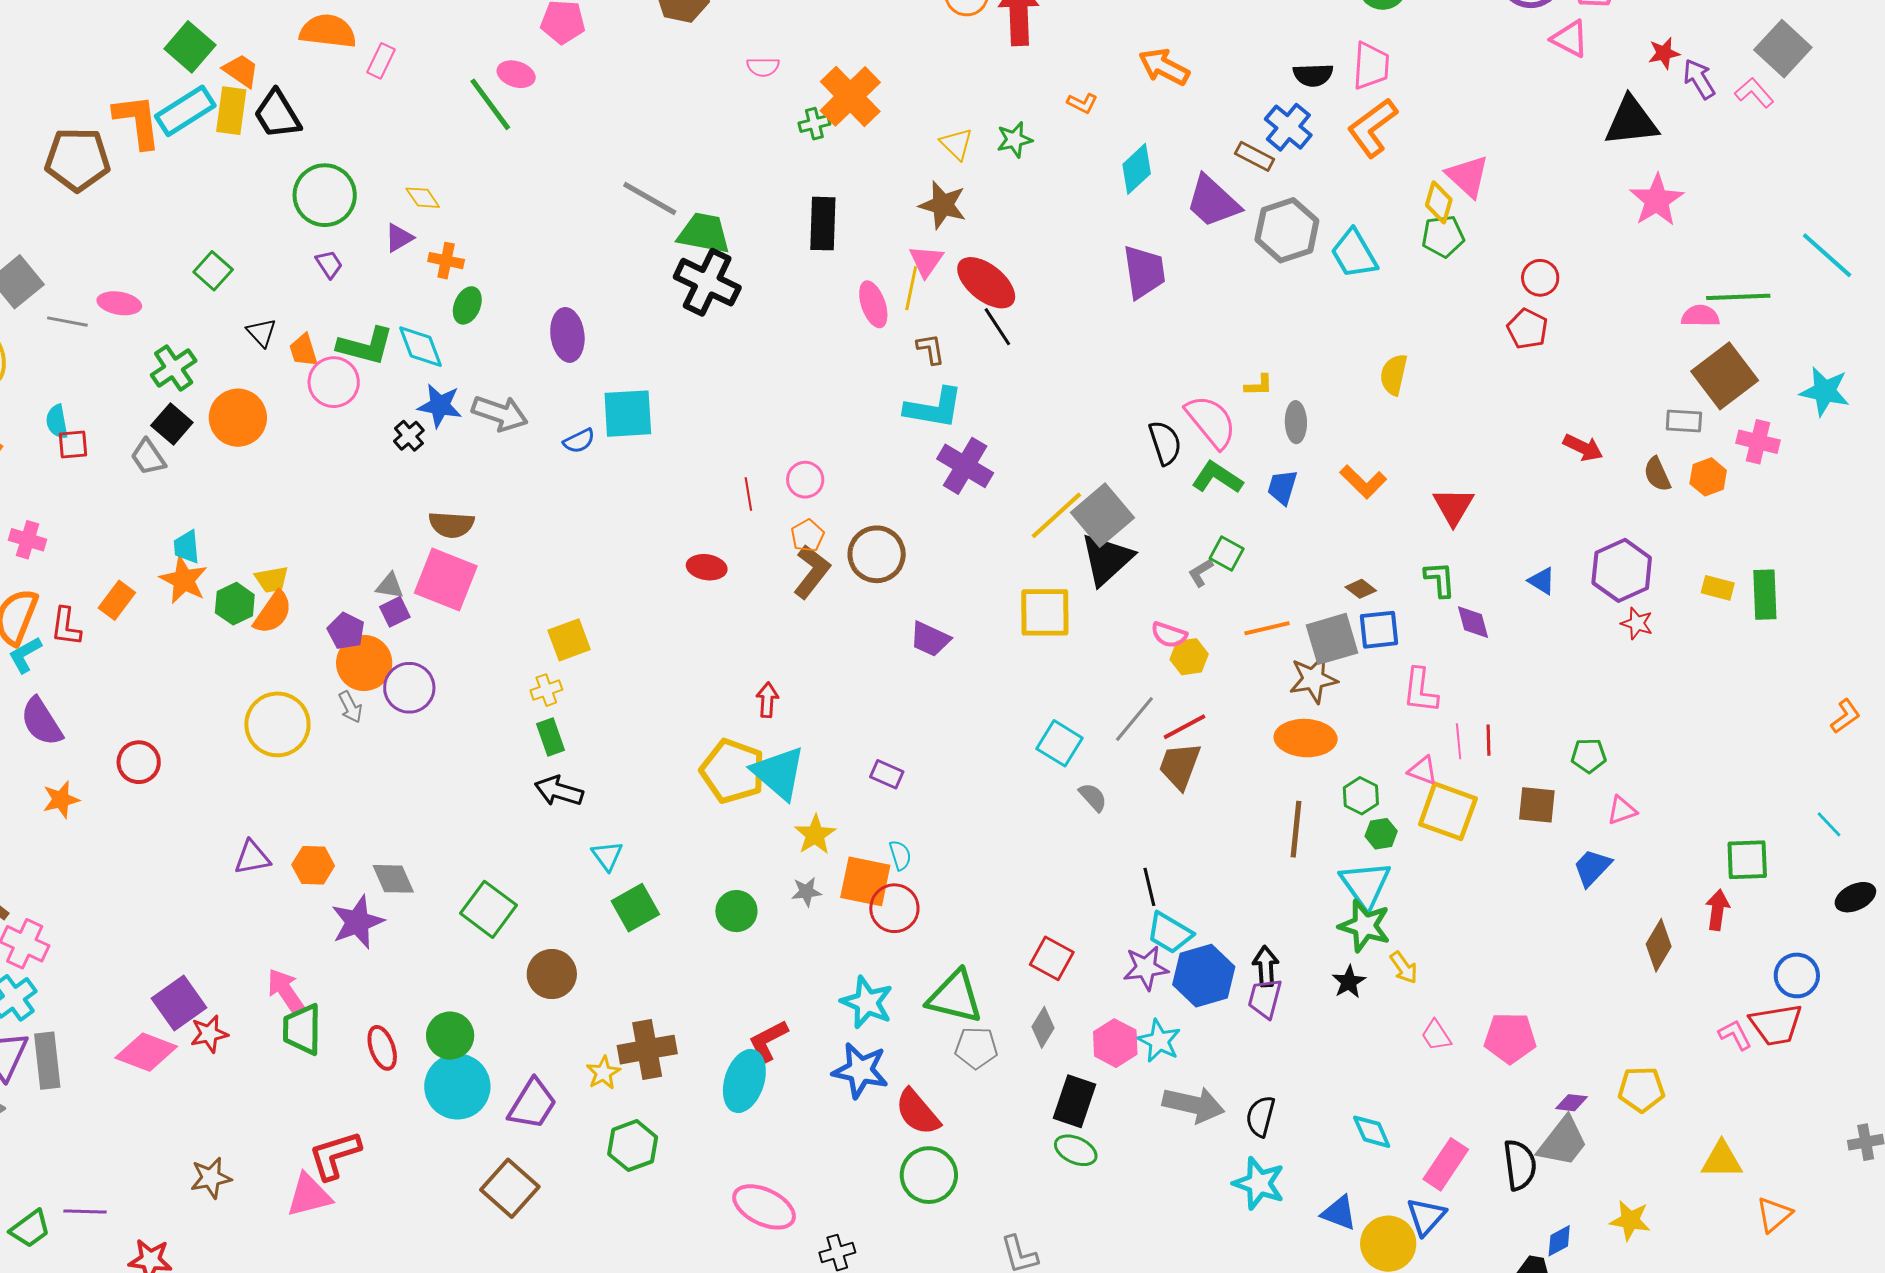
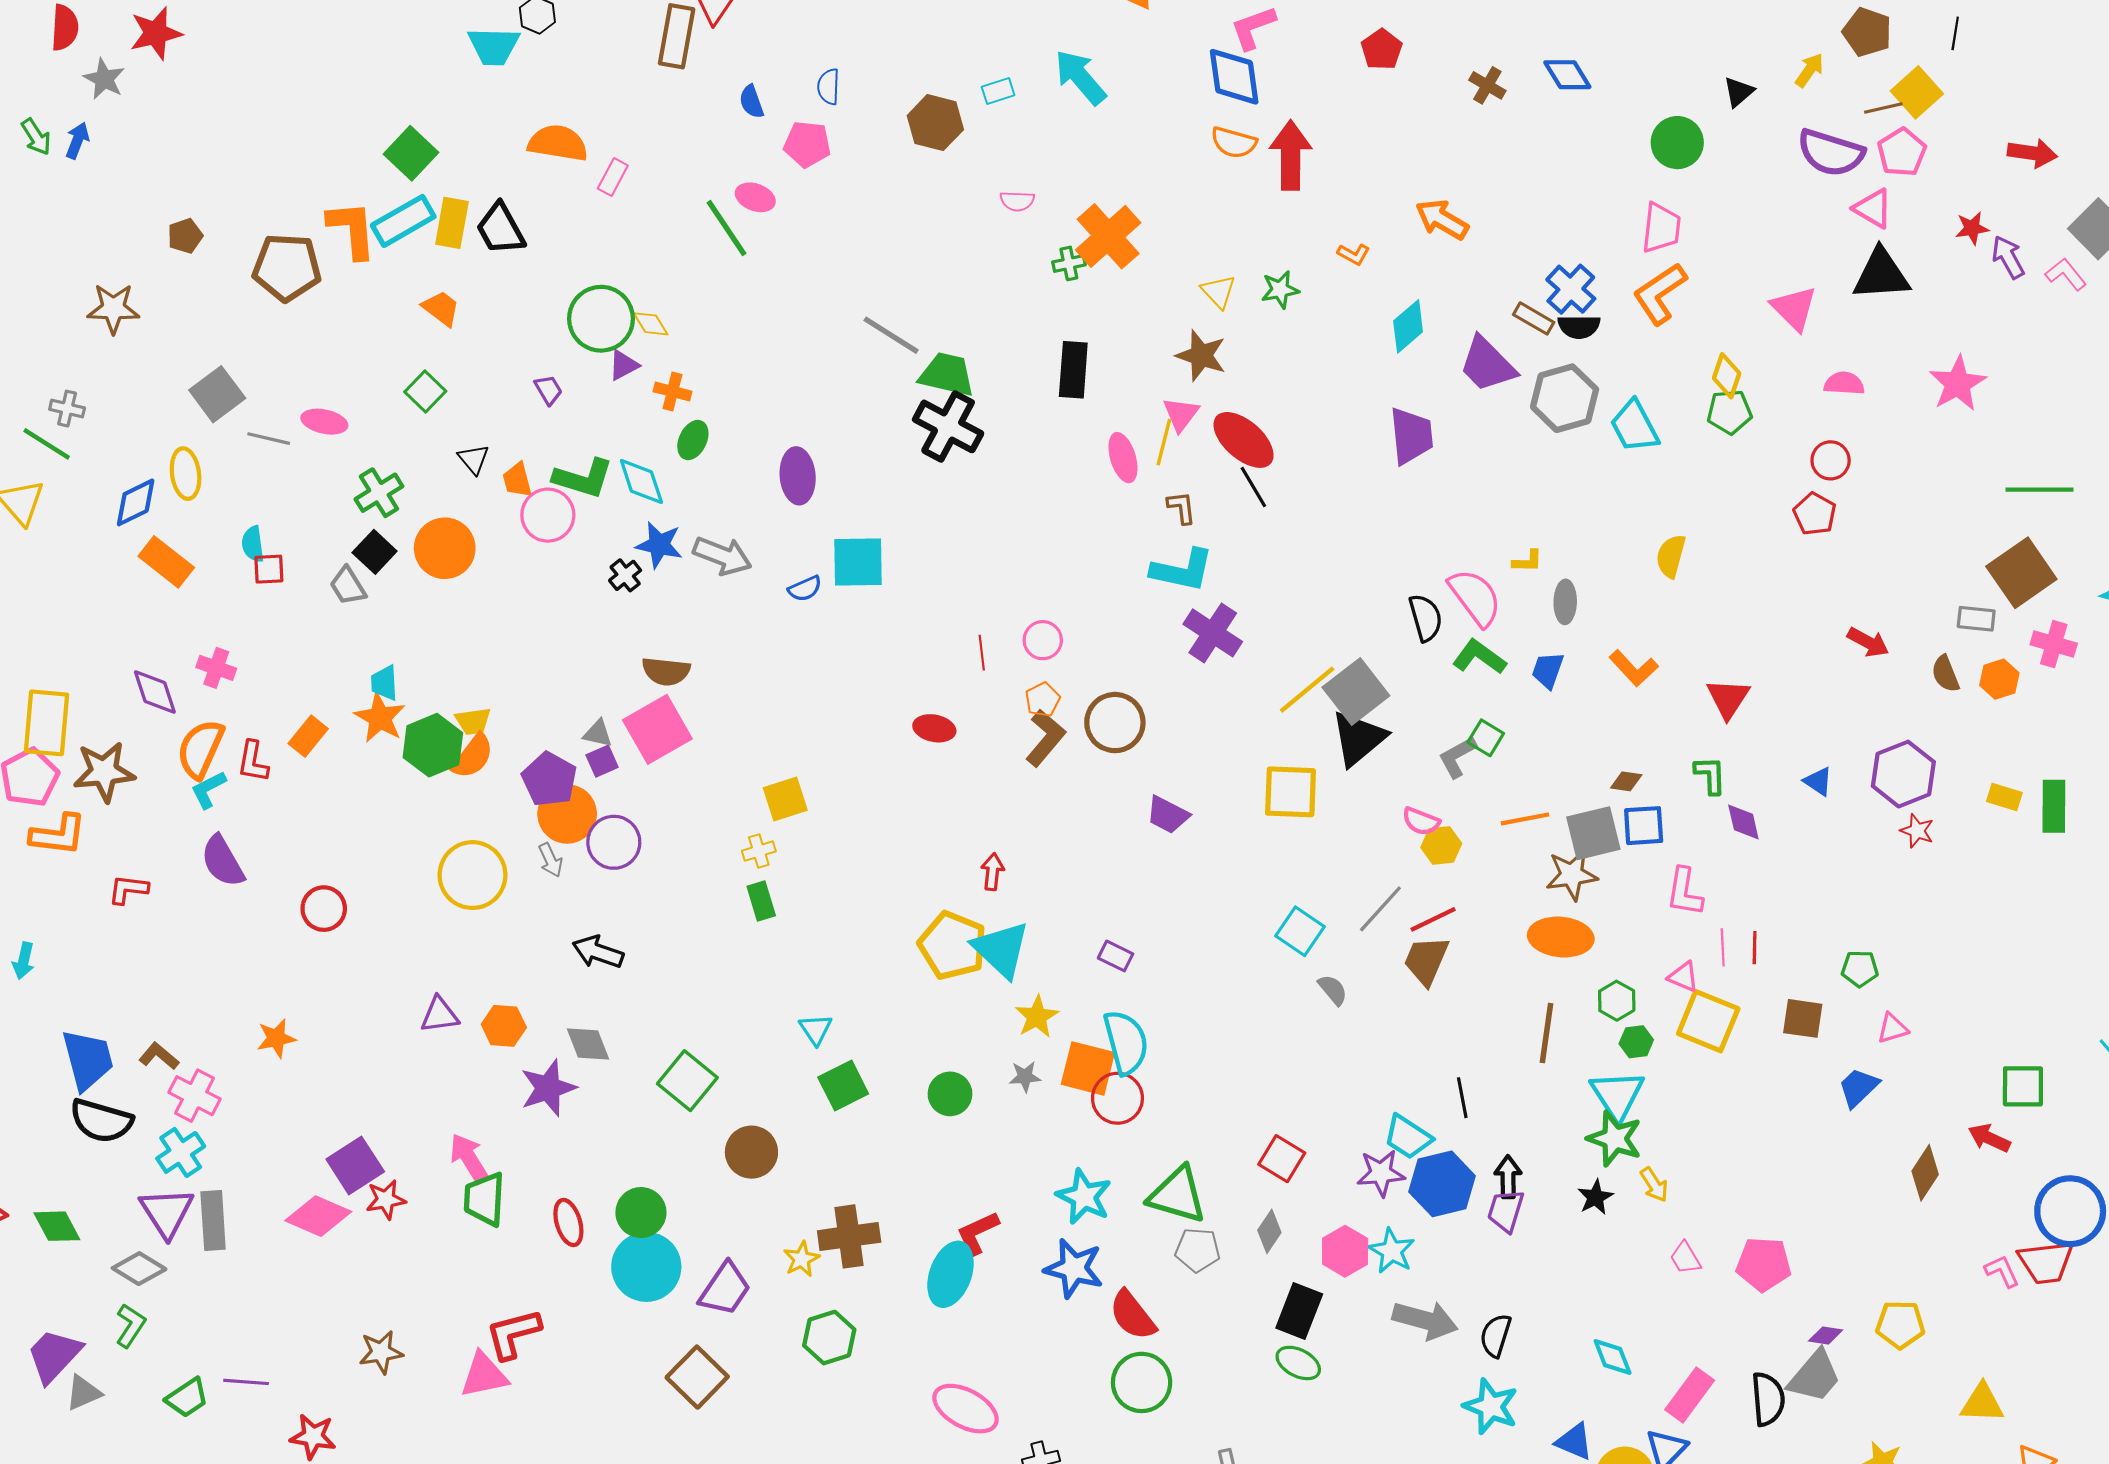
orange trapezoid: (241, 71) -> (441, 308), moved
black semicircle: (1313, 75) -> (1579, 327), moved
black triangle: (1631, 121) -> (1881, 275), moved
pink triangle: (1468, 176) -> (1794, 308), moved
green circle: (325, 195) -> (601, 319), moved
pink semicircle: (1700, 316) -> (1844, 383), moved
gray L-shape: (1201, 573) -> (1457, 757), size x1.4
pink square: (446, 580) -> (657, 729), turned 36
brown diamond: (1361, 589) -> (1626, 781), turned -32
green hexagon: (235, 604) -> (433, 745), size x1.4
purple pentagon: (346, 631) -> (549, 779), size x1.4
black arrow: (559, 791) -> (598, 952), moved
orange star: (61, 800) -> (276, 1038), moved
cyan semicircle: (900, 855) -> (1126, 1042), size x2.0
black line: (1149, 887) -> (1462, 1098), moved
red arrow: (1717, 910) -> (1989, 1138), turned -75
blue circle: (1797, 975) -> (2070, 1211), size x1.5

